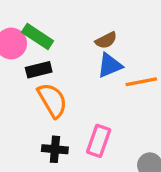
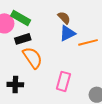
brown semicircle: (106, 40) -> (64, 18), turned -104
black cross: (55, 149) -> (15, 85), moved

